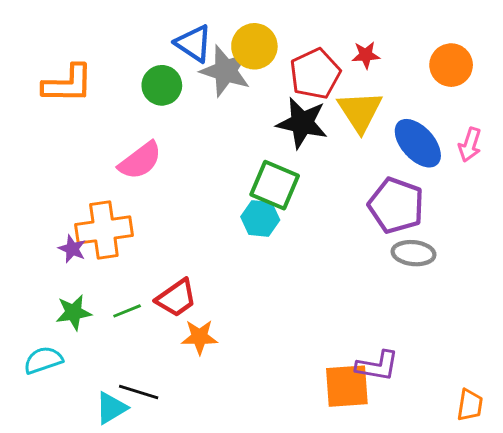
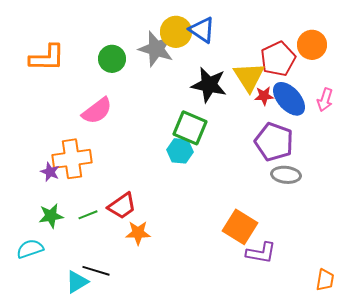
blue triangle: (194, 43) -> (202, 30), moved
red star: (366, 55) -> (264, 96), moved
red pentagon: (315, 74) -> (278, 59), moved
orange square: (347, 386) -> (240, 227), moved, turned 36

